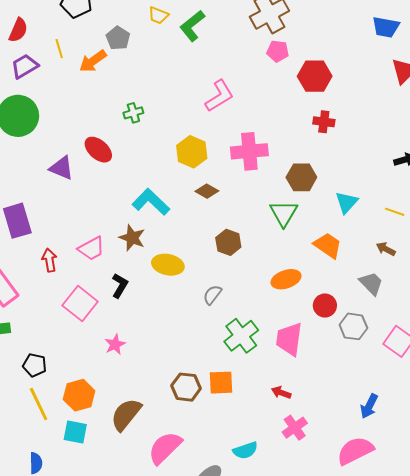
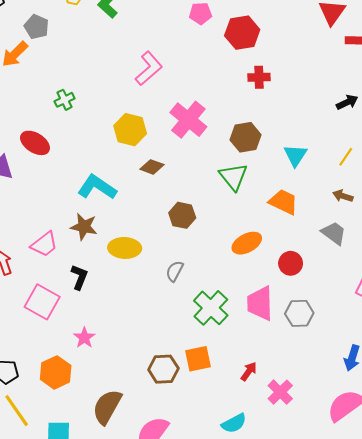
pink cross: (249, 151) -> (188, 120), turned -36
yellow line: (395, 212) -> (346, 157), turned -66
gray hexagon: (353, 326) -> (299, 313), moved
red arrow: (281, 393) -> (249, 371), moved, turned 114
orange hexagon: (79, 395) -> (56, 372), moved

